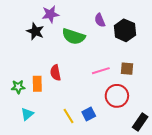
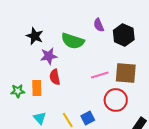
purple star: (50, 14) -> (49, 56), moved
brown square: (127, 69) -> (126, 73), size x1.6
cyan triangle: (27, 114) -> (40, 118), moved, turned -32

